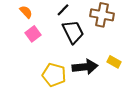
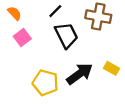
black arrow: (85, 67) -> (80, 74), turned -30

